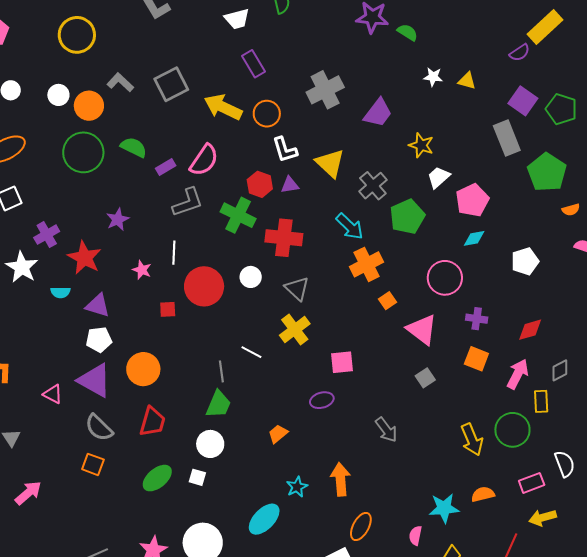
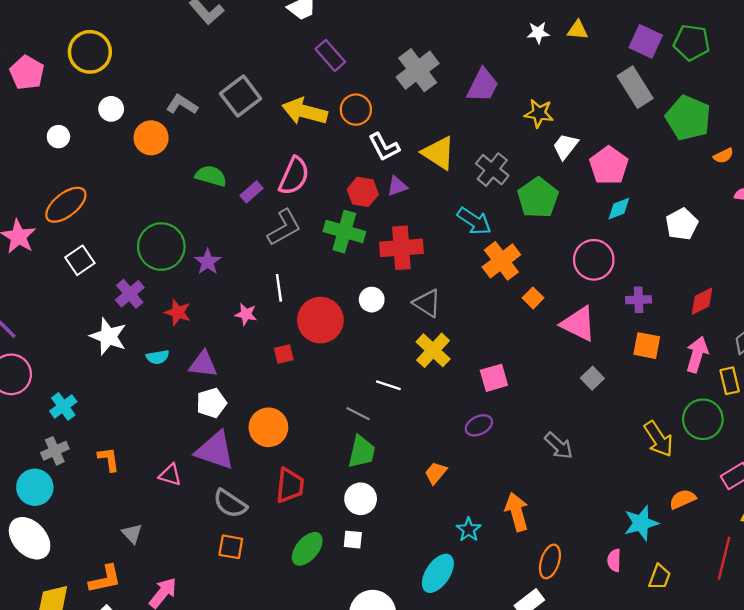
yellow circle: (77, 35) -> (90, 52), moved
white circle: (58, 95) -> (111, 109), moved
green circle: (83, 152) -> (161, 247), moved
red star: (84, 258) -> (178, 312), size x0.7
gray line: (221, 371) -> (358, 414), turned -45

